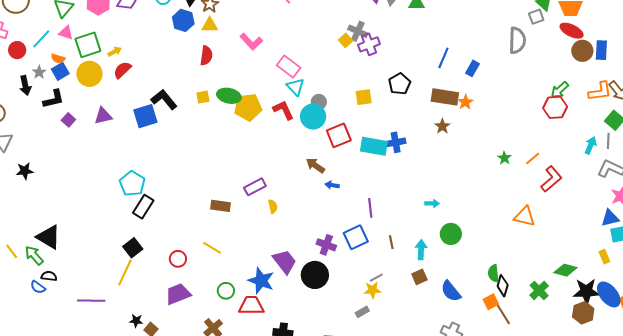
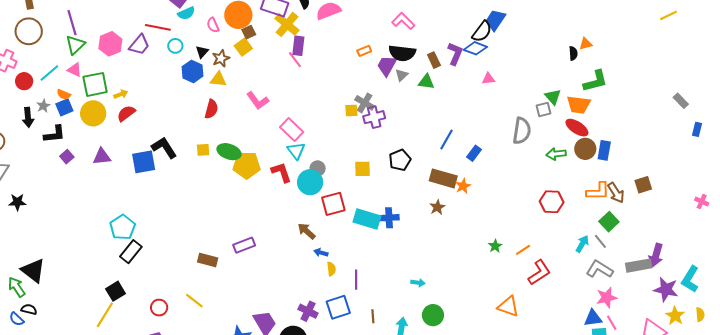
yellow square: (346, 40) -> (351, 110), turned 32
green arrow: (560, 90) -> (556, 154), moved, turned 30
gray line: (608, 141) -> (600, 241), turned -49
yellow semicircle: (273, 206) -> (331, 269), moved

